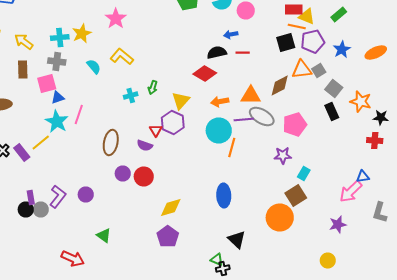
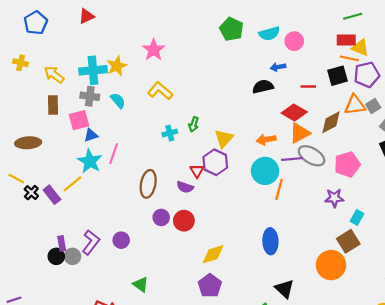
cyan cross: (60, 38) -> (93, 70), size x1.4
red line: (243, 52) -> (308, 87), moved
cyan semicircle: (94, 66) -> (118, 101), moved
red diamond: (205, 74) -> (294, 112), moved
orange triangle: (251, 96) -> (300, 133), turned -30

